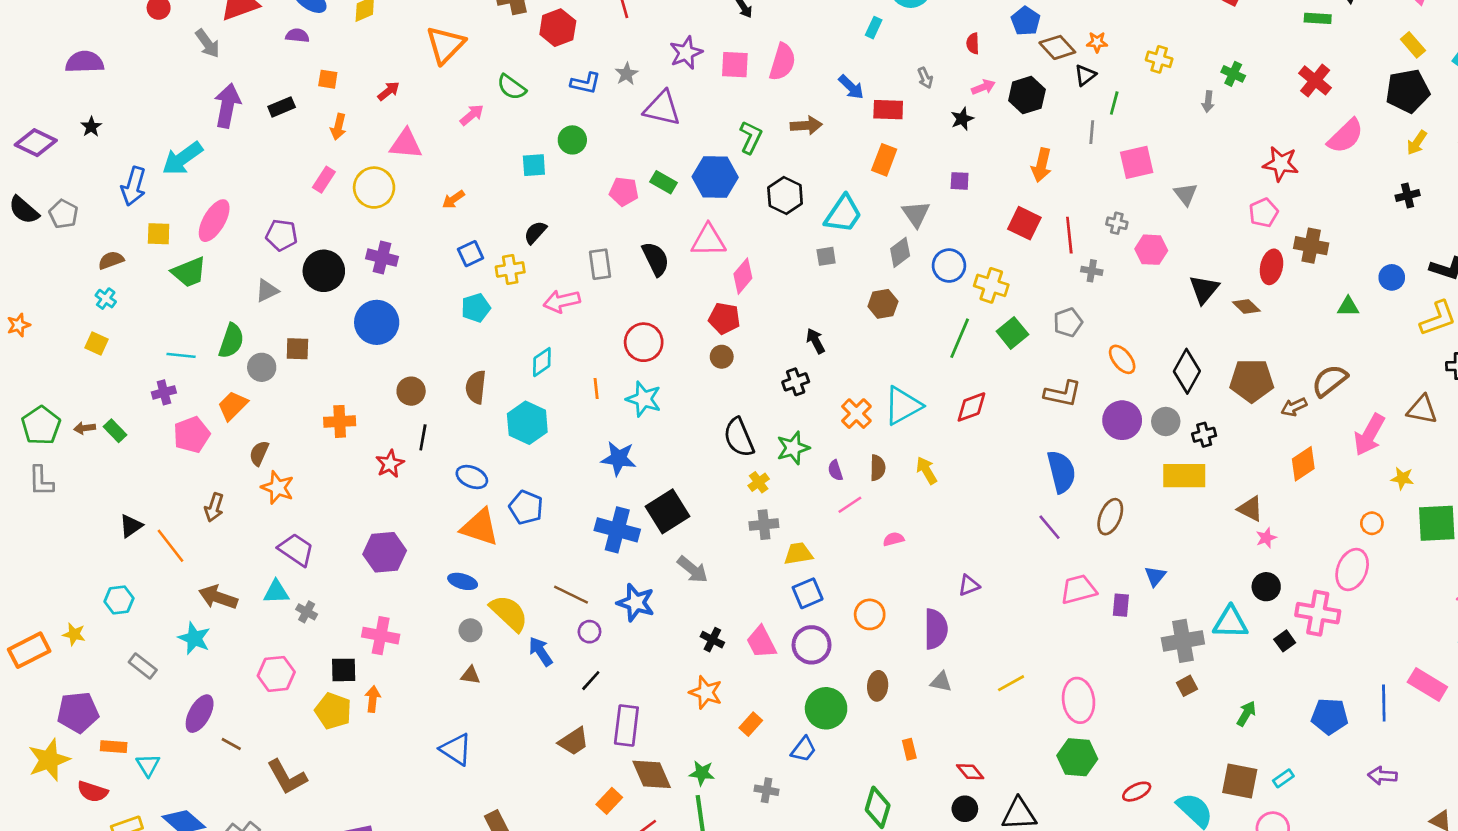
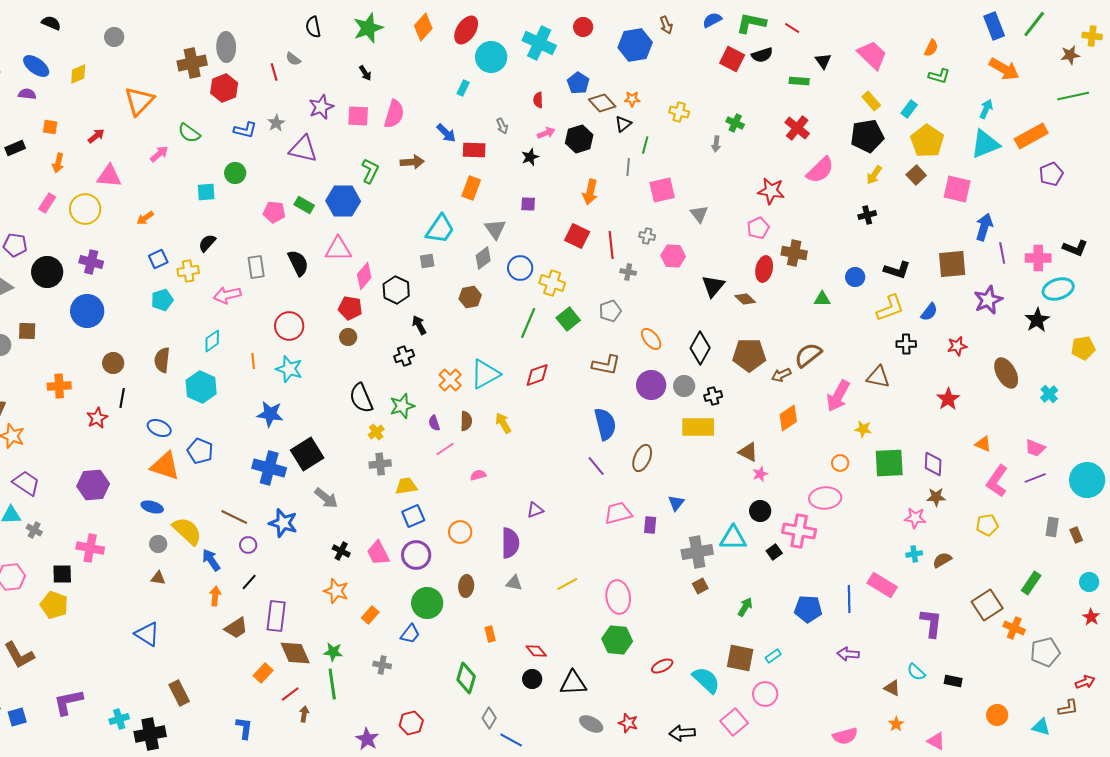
black hexagon: (785, 195) -> (396, 290), moved
pink ellipse: (1352, 570) -> (825, 498), turned 64
orange arrow: (373, 699) -> (215, 596), moved

